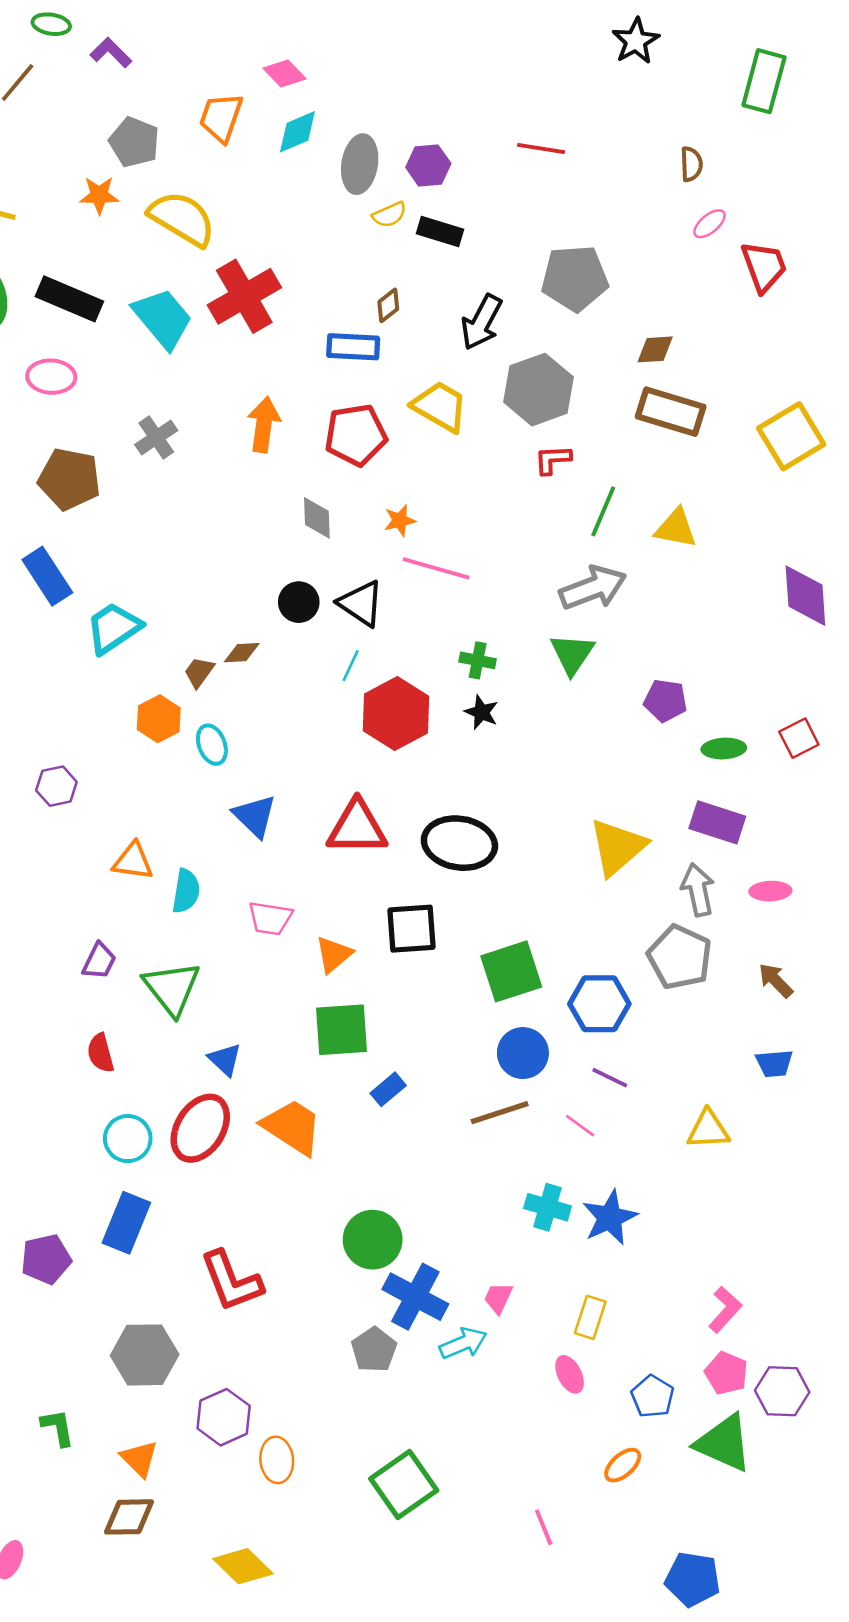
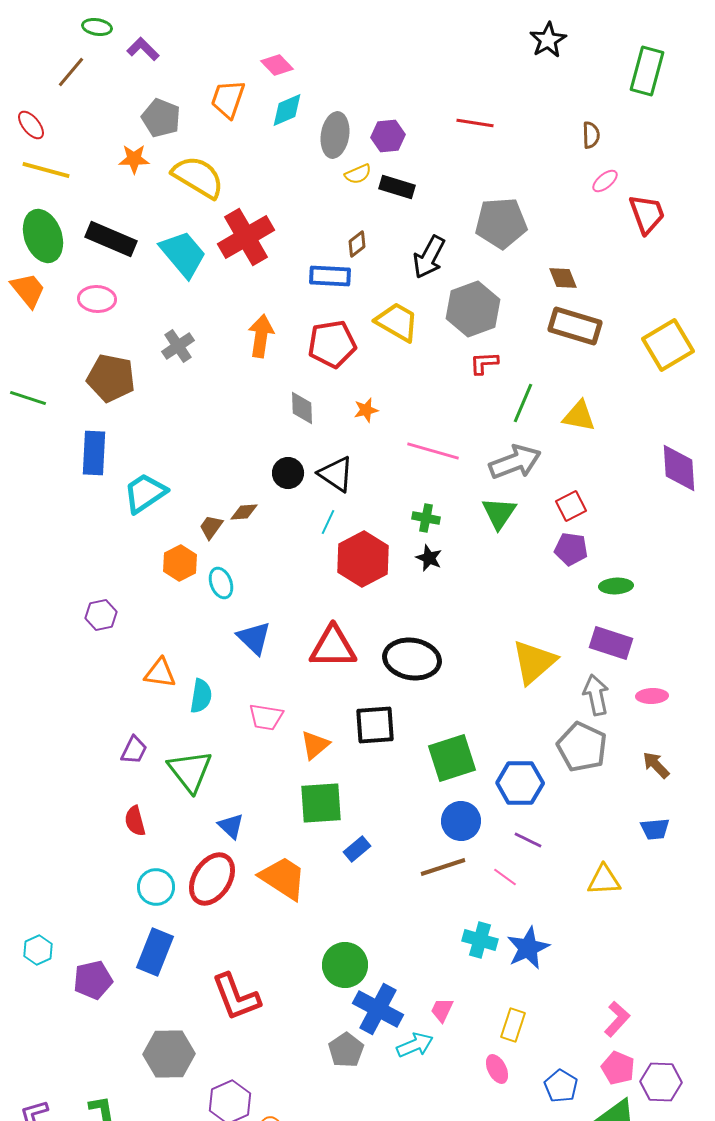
brown diamond: (655, 349) -> (563, 278), turned 72
pink line: (436, 568) -> (433, 451), moved
blue rectangle: (47, 576) -> (94, 453), turned 36
red square: (799, 738) -> (571, 506), moved

